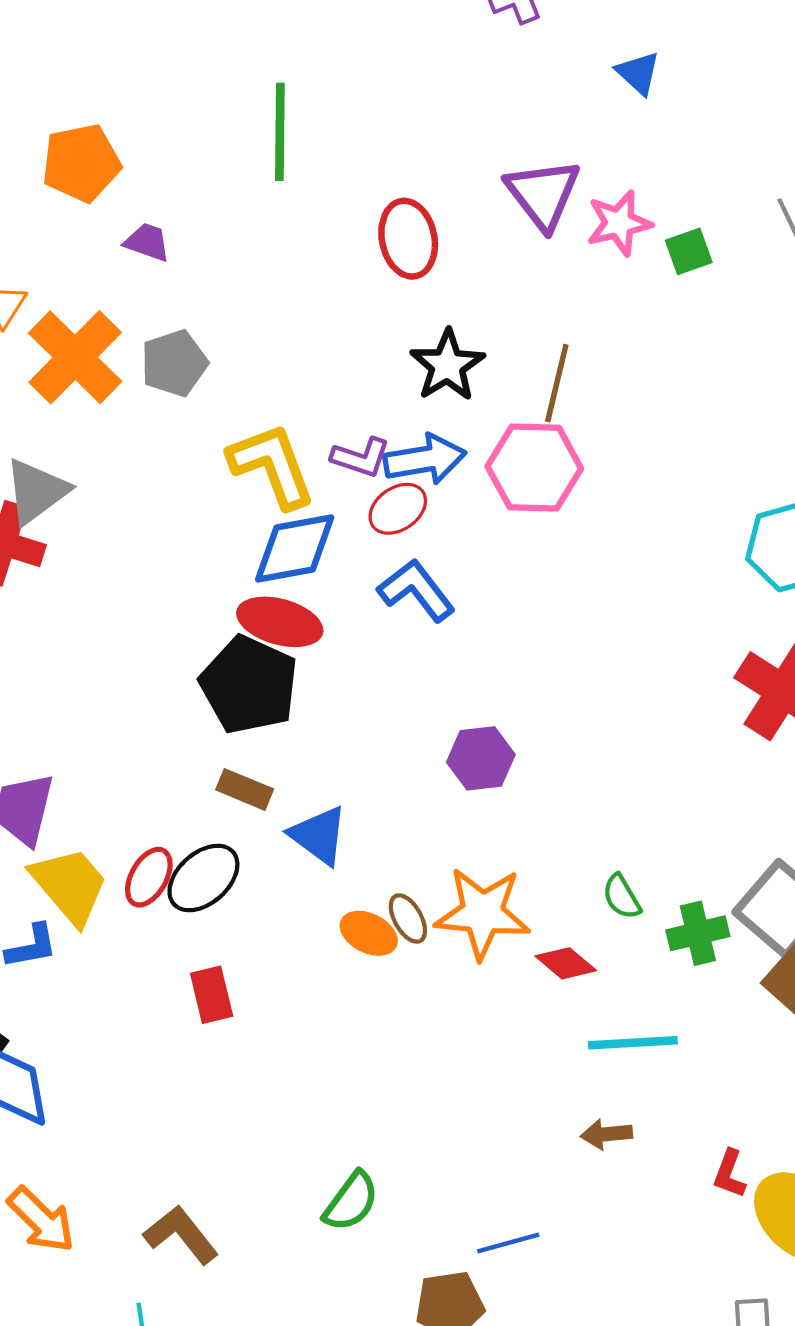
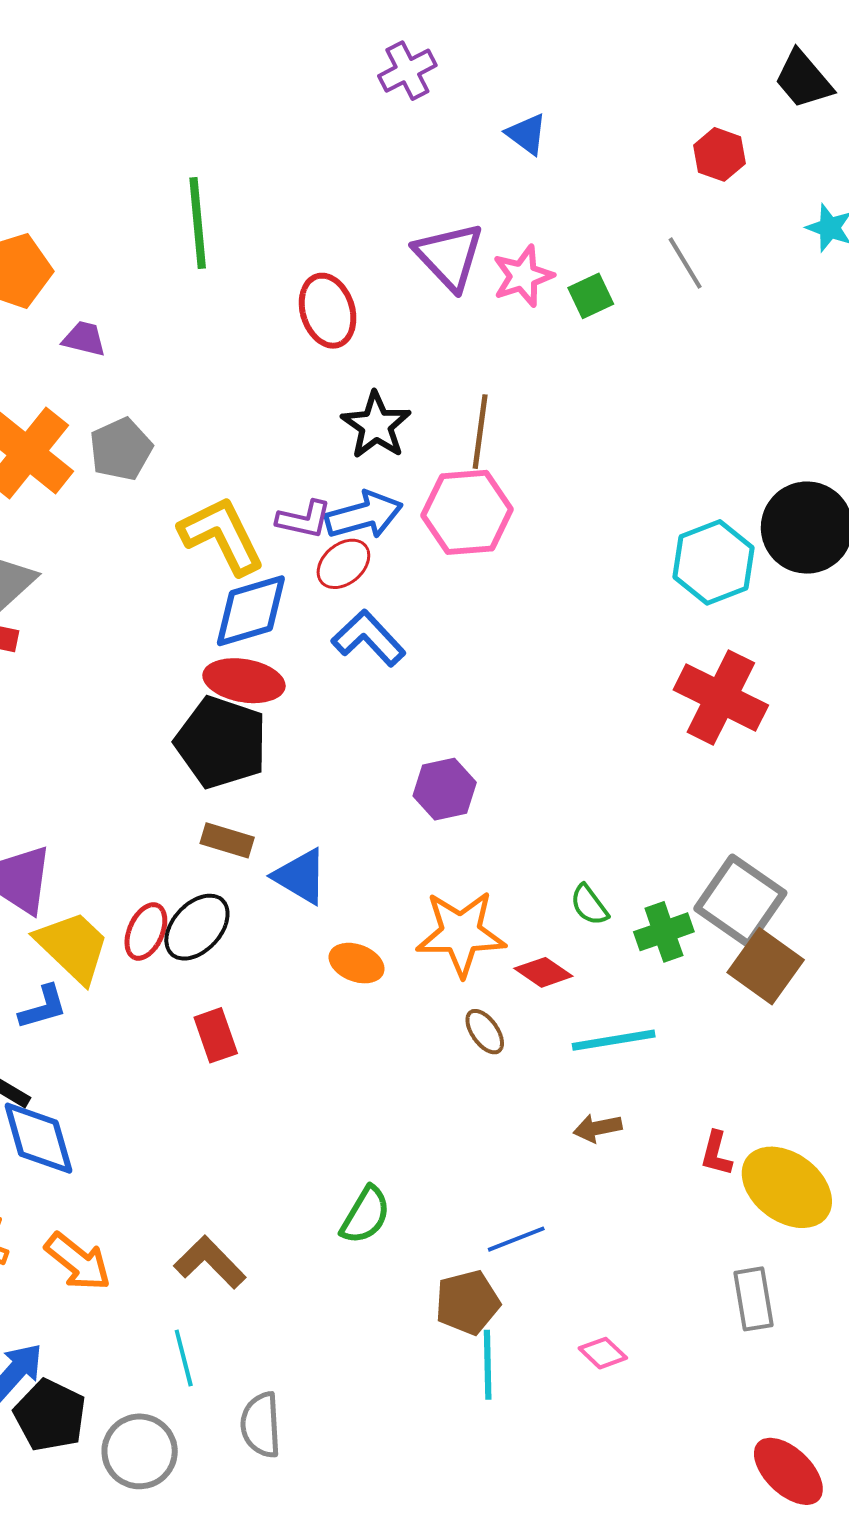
brown ellipse: (408, 918) -> (485, 1032), moved

